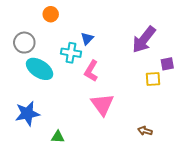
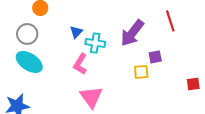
gray circle: (24, 43) -> (27, 34), moved
cyan cross: (71, 53) -> (95, 43), moved

